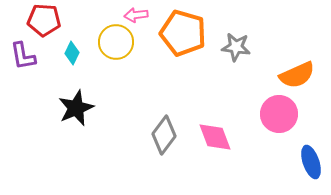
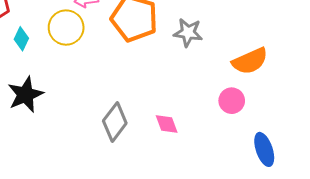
pink circle: (279, 114) -> (232, 101), size x0.7
pink diamond: (215, 137) -> (167, 124), size x0.7

